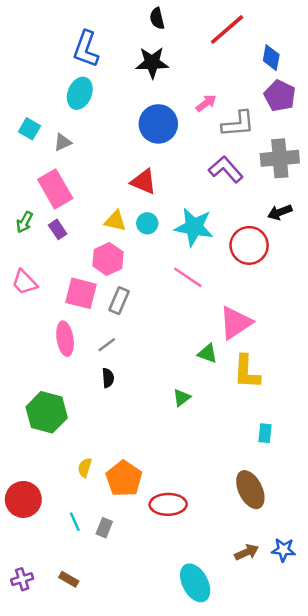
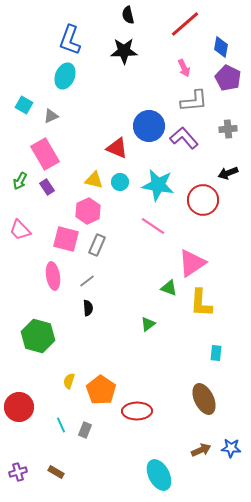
pink arrow: (206, 103) -> (184, 68), moved, turned 102
blue circle: (158, 124) -> (149, 126), moved
gray cross: (280, 158) -> (228, 129), size x0.6

